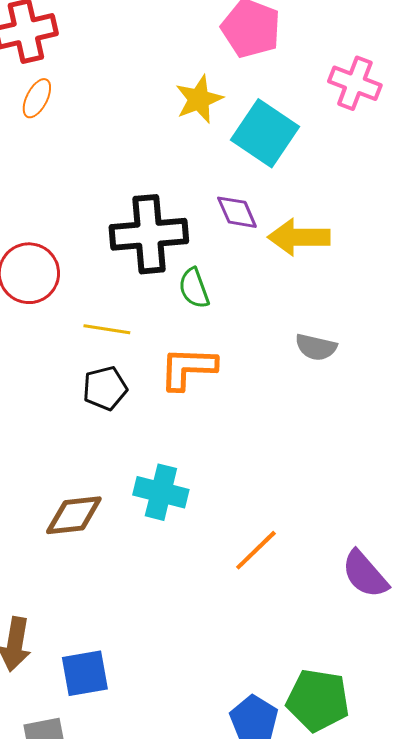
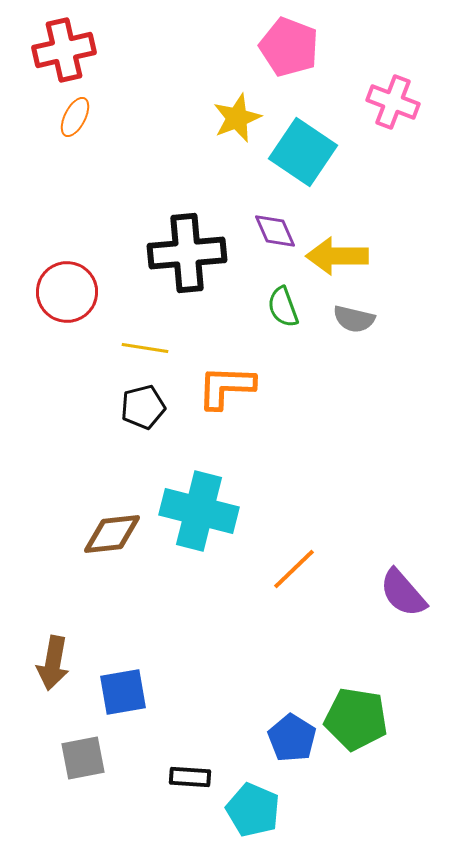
green semicircle: (194, 288) -> (283, 307), moved
gray semicircle: (316, 347) -> (354, 319), moved
cyan cross: (161, 492) -> (199, 511), size x1.4

